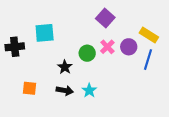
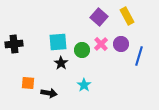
cyan square: (45, 33) -> (58, 42), moved
yellow rectangle: (149, 35) -> (127, 16), moved, turned 30
black arrow: (65, 90) -> (49, 93), moved

